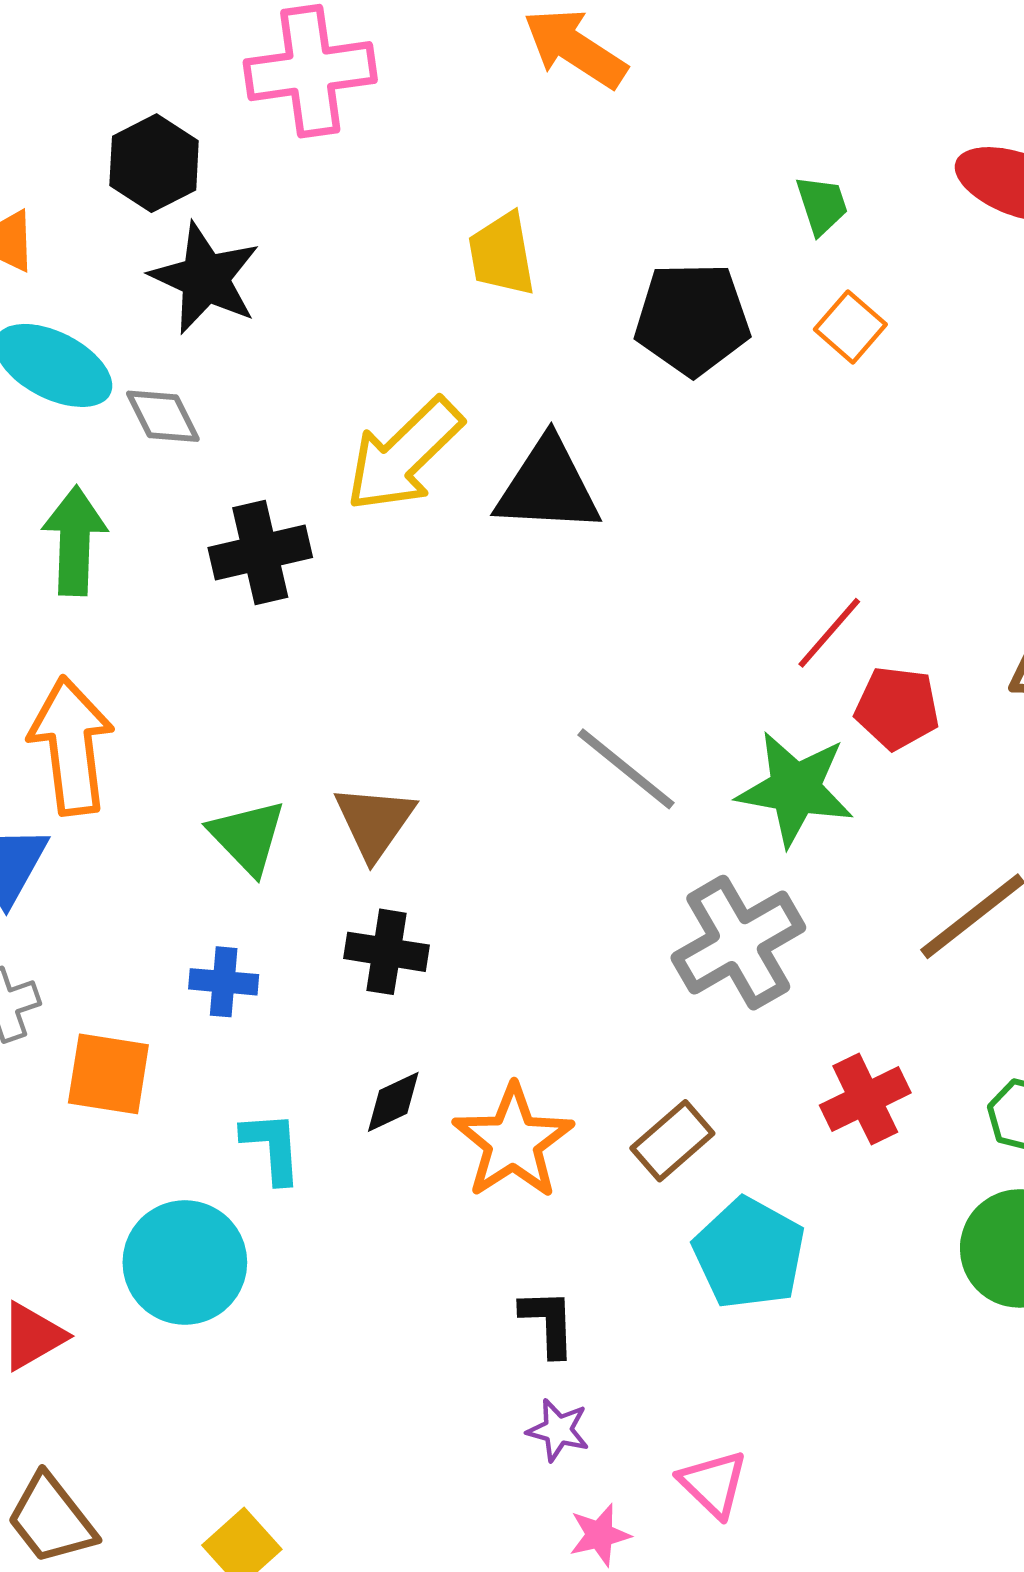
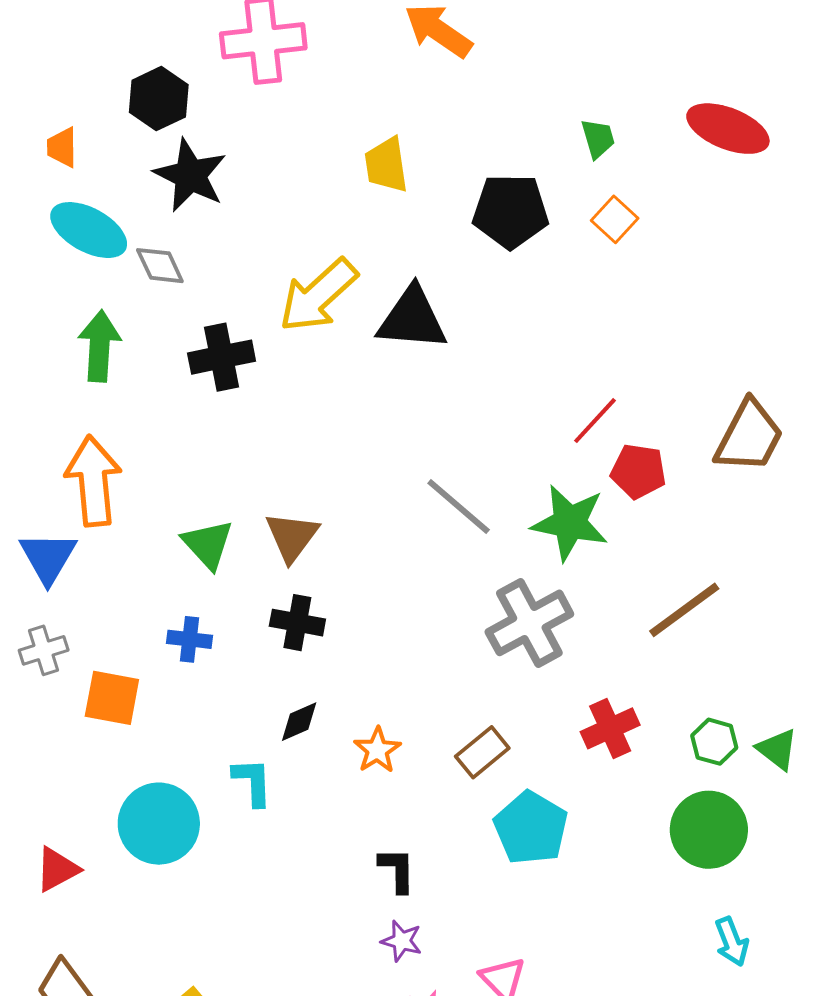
orange star: (513, 1142) -> (377, 750), size x0.6
cyan L-shape: (272, 1147) -> (253, 782), moved

